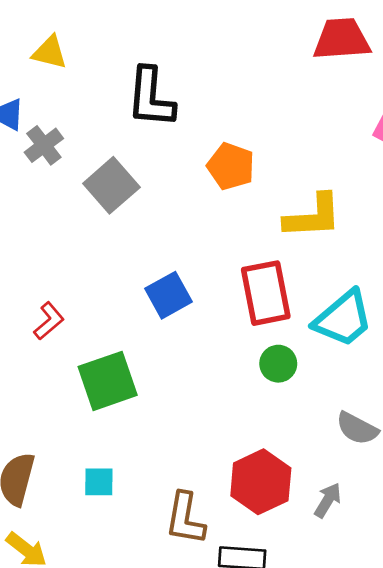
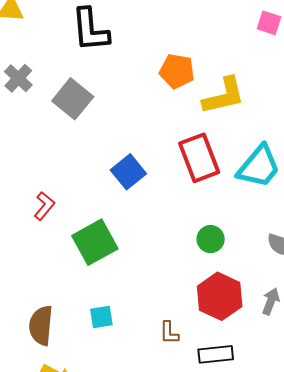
orange pentagon: (231, 166) -> (177, 71), moved
green circle: (278, 364) -> (211, 239), moved
brown L-shape: (185, 518) -> (169, 333), size x0.6

